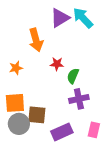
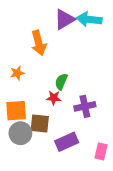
cyan arrow: (83, 18) -> (89, 19), turned -40
red star: (57, 64) -> (54, 98), moved
green semicircle: (73, 76) -> (61, 82), moved
pink rectangle: (94, 130) -> (101, 151), moved

